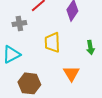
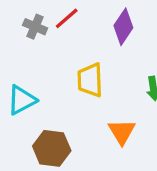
gray cross: (19, 23) -> (35, 27), moved, turned 32

